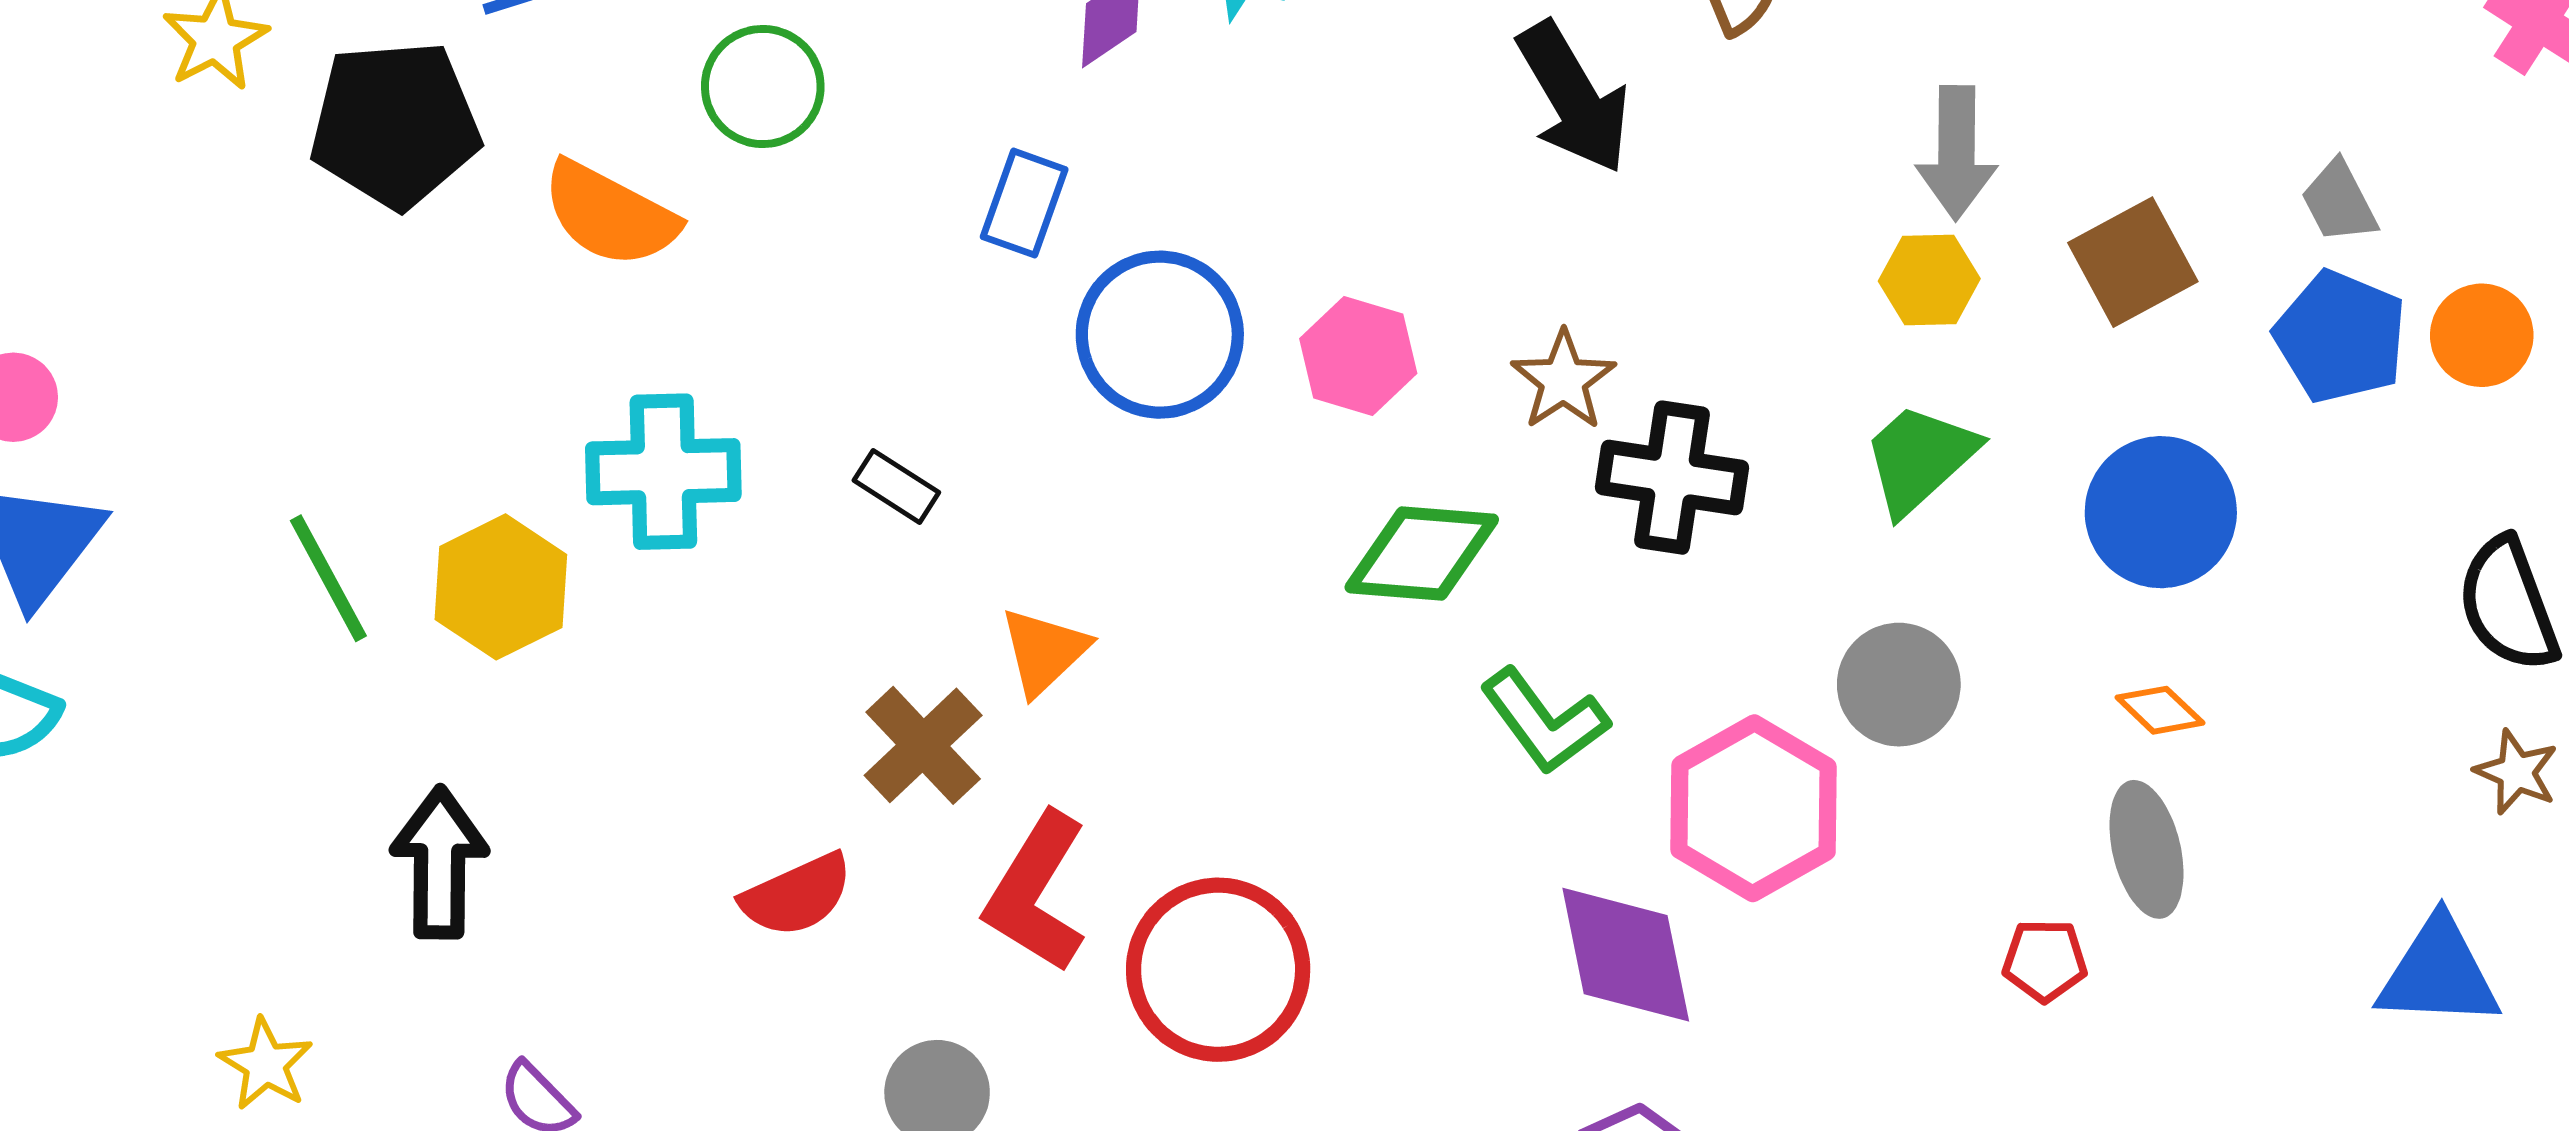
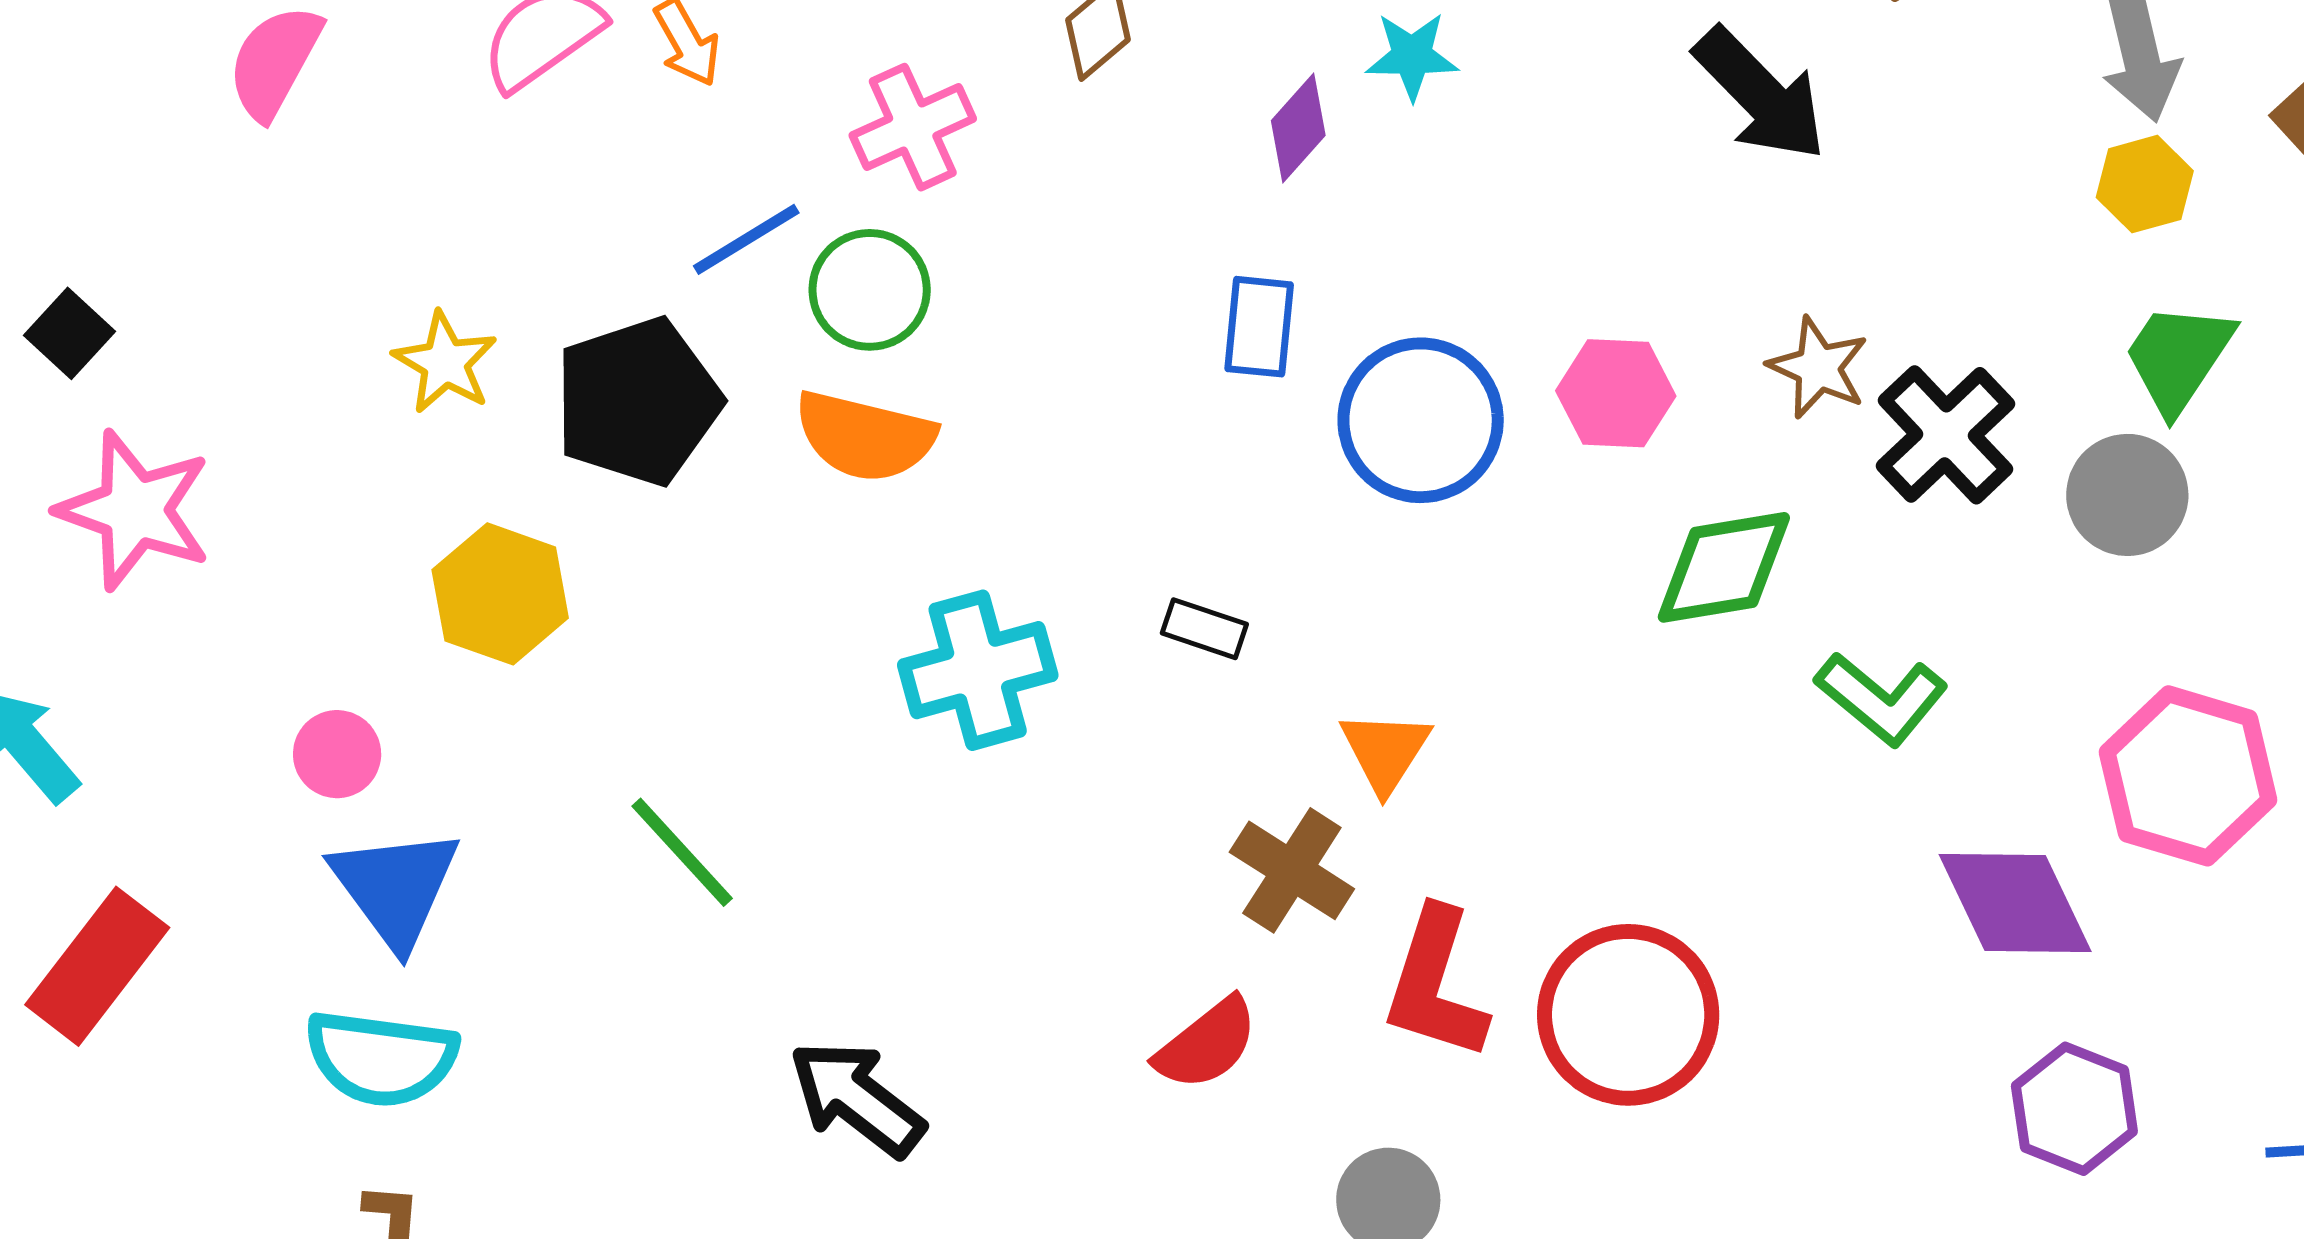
green circle: (763, 87) -> (870, 290), moved
black cross: (1672, 478) -> (1945, 435), turned -38
yellow hexagon: (501, 587) -> (500, 594), moved
gray circle: (1899, 685) -> (2127, 495), moved
pink hexagon: (1754, 808) -> (2188, 776), moved
black arrow: (440, 863) -> (857, 1098), turned -39

